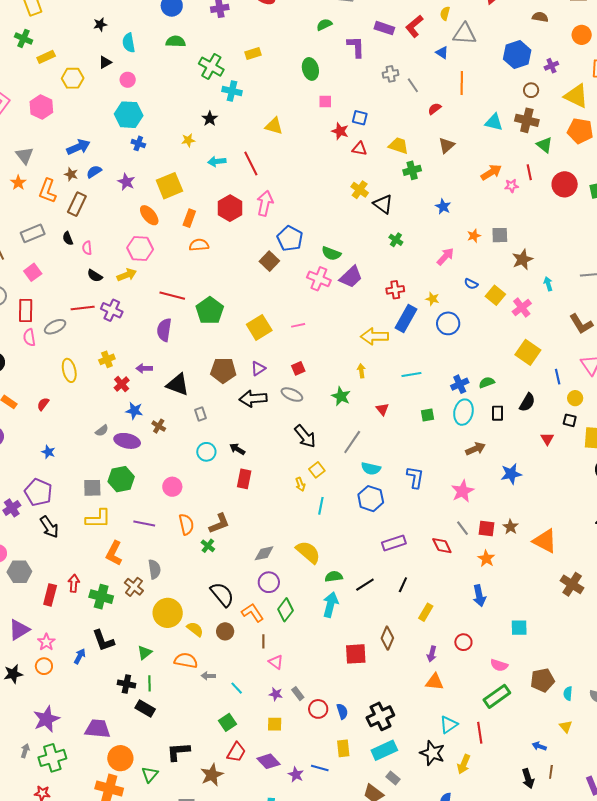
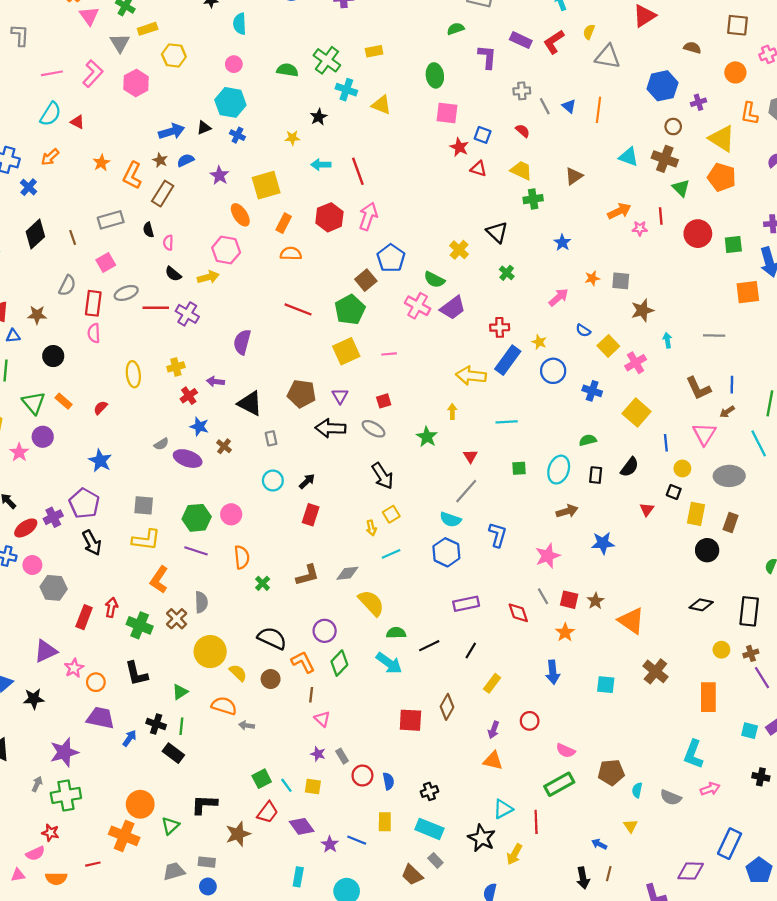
green semicircle: (176, 41) -> (287, 70), moved
blue triangle: (442, 53) -> (569, 106), moved
black triangle: (105, 62) -> (204, 128), moved
pink square: (325, 102) -> (447, 113), size x1.5
red semicircle: (435, 109) -> (523, 131), moved, turned 72
yellow triangle: (274, 126) -> (381, 105), moved
gray triangle: (25, 155) -> (120, 43), moved
yellow cross: (360, 190) -> (459, 250), moved
red line: (172, 296) -> (298, 309), moved
green pentagon: (210, 311) -> (350, 310), moved
gray ellipse: (55, 327) -> (126, 293), moved
purple triangle: (258, 368) -> (340, 396), turned -35
blue cross: (460, 384) -> (592, 391), moved, turned 36
gray line: (352, 442) -> (466, 491), moved
black arrow: (237, 449) -> (307, 481), turned 98
blue star: (48, 452) -> (100, 461), size x1.5
green hexagon: (121, 479) -> (197, 518), moved
cyan line: (321, 506) -> (391, 554), turned 48
brown L-shape: (219, 524) -> (307, 575), moved
gray diamond: (264, 553) -> (347, 573), moved
black semicircle: (222, 594) -> (272, 638), turned -32
cyan arrow: (330, 605) -> (389, 663), turned 105
cyan square: (519, 628) -> (606, 685), moved
blue arrow: (80, 656) -> (130, 738), moved
orange circle: (44, 666) -> (96, 682), moved
cyan line: (237, 688) -> (286, 785), moved
black cross: (380, 716) -> (429, 791), size x0.6
purple trapezoid: (98, 729) -> (100, 718), moved
cyan rectangle: (384, 750) -> (429, 829), turned 40

